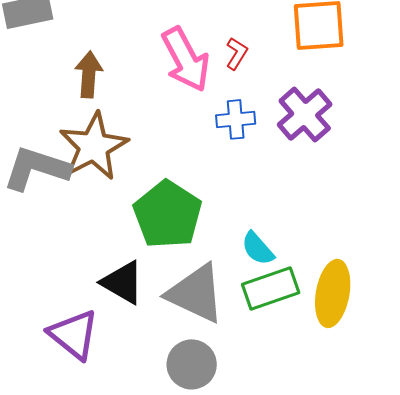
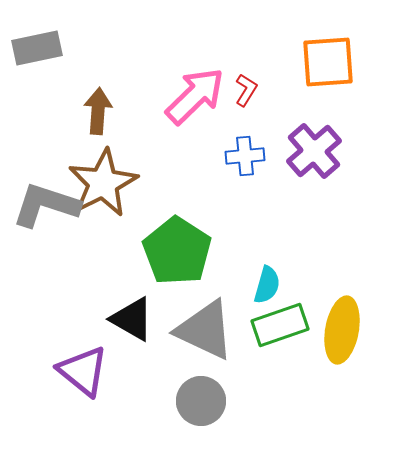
pink arrow: (186, 59) -> (195, 96), turned -106
cyan semicircle: (258, 248) -> (267, 285), turned -123

